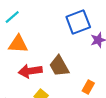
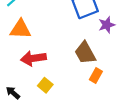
brown trapezoid: (59, 66) -> (85, 53), moved

